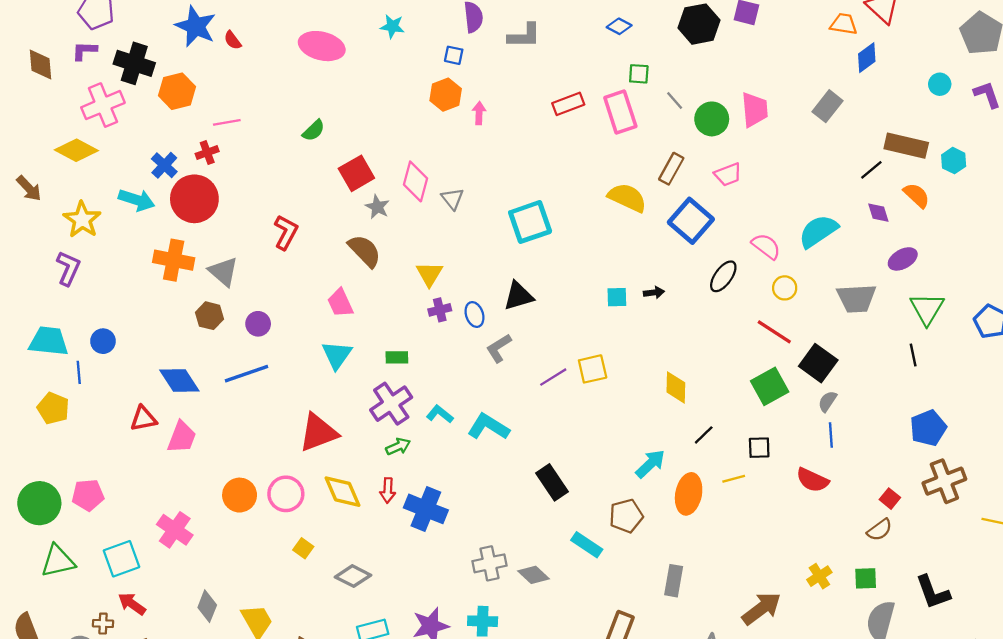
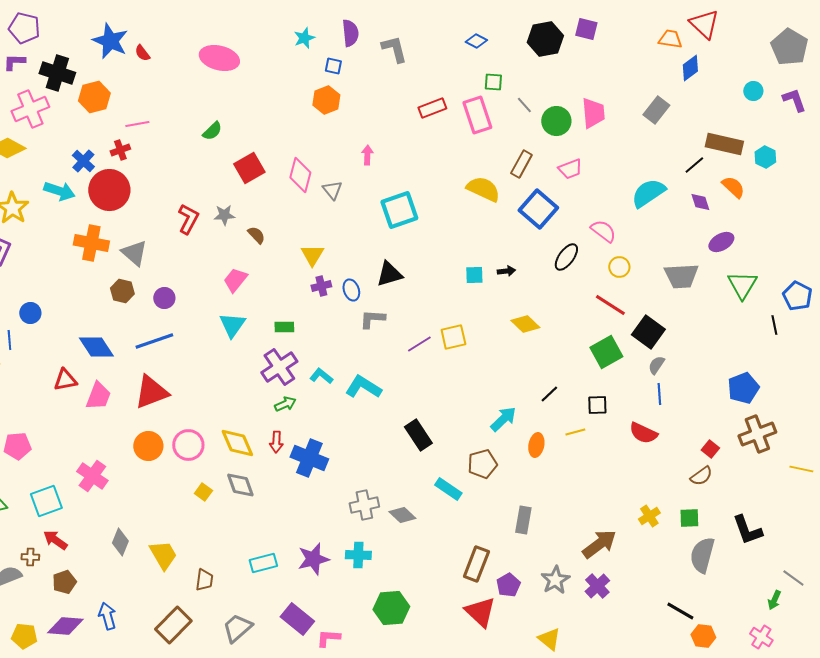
cyan star: (392, 26) -> (304, 38), moved, turned -30
gray L-shape: (524, 36) -> (394, 49), turned -104
pink arrow: (479, 113) -> (367, 155), moved
gray star: (377, 207) -> (224, 215), moved, turned -30
cyan semicircle: (818, 231) -> (648, 193), moved
brown semicircle: (365, 251) -> (256, 235), size x0.6
pink trapezoid: (340, 303) -> (235, 280), turned 64
gray L-shape: (499, 348) -> (372, 319), turned 36
black line: (913, 355) -> (774, 325), moved
yellow diamond: (676, 387) -> (525, 324), moved, turned -48
red triangle: (318, 433) -> (151, 392), moved
orange ellipse: (689, 494) -> (536, 445), size x0.7
gray diamond: (353, 576) -> (240, 485), moved, turned 44

